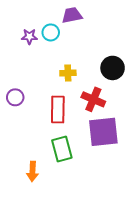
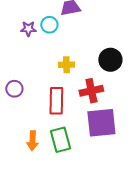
red cross: (93, 99) -> (91, 91), turned -35
orange arrow: (32, 171) -> (32, 141), moved

